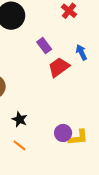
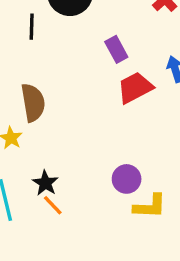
black star: (20, 119) -> (45, 183), moved
purple circle: (63, 133) -> (127, 179), moved

